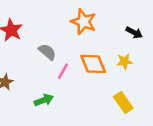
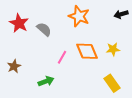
black arrow: (134, 33) -> (121, 14), moved, turned 136
gray semicircle: (47, 52) -> (44, 29), moved

